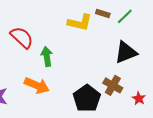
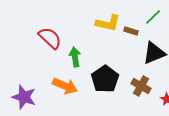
brown rectangle: (103, 13) -> (131, 31), moved
black pentagon: (87, 98) -> (105, 79), moved

